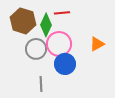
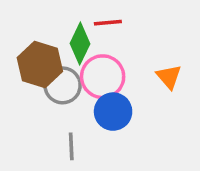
brown hexagon: (23, 21) -> (40, 64), moved
orange triangle: (97, 44) -> (169, 77), turned -42

